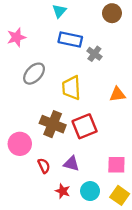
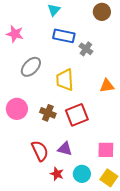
pink star: (16, 37) -> (15, 34), turned 30
brown cross: (53, 124) -> (48, 113), size x0.7
pink circle: (20, 144) -> (17, 109), moved
red semicircle: (44, 166) -> (40, 151), size x1.5

